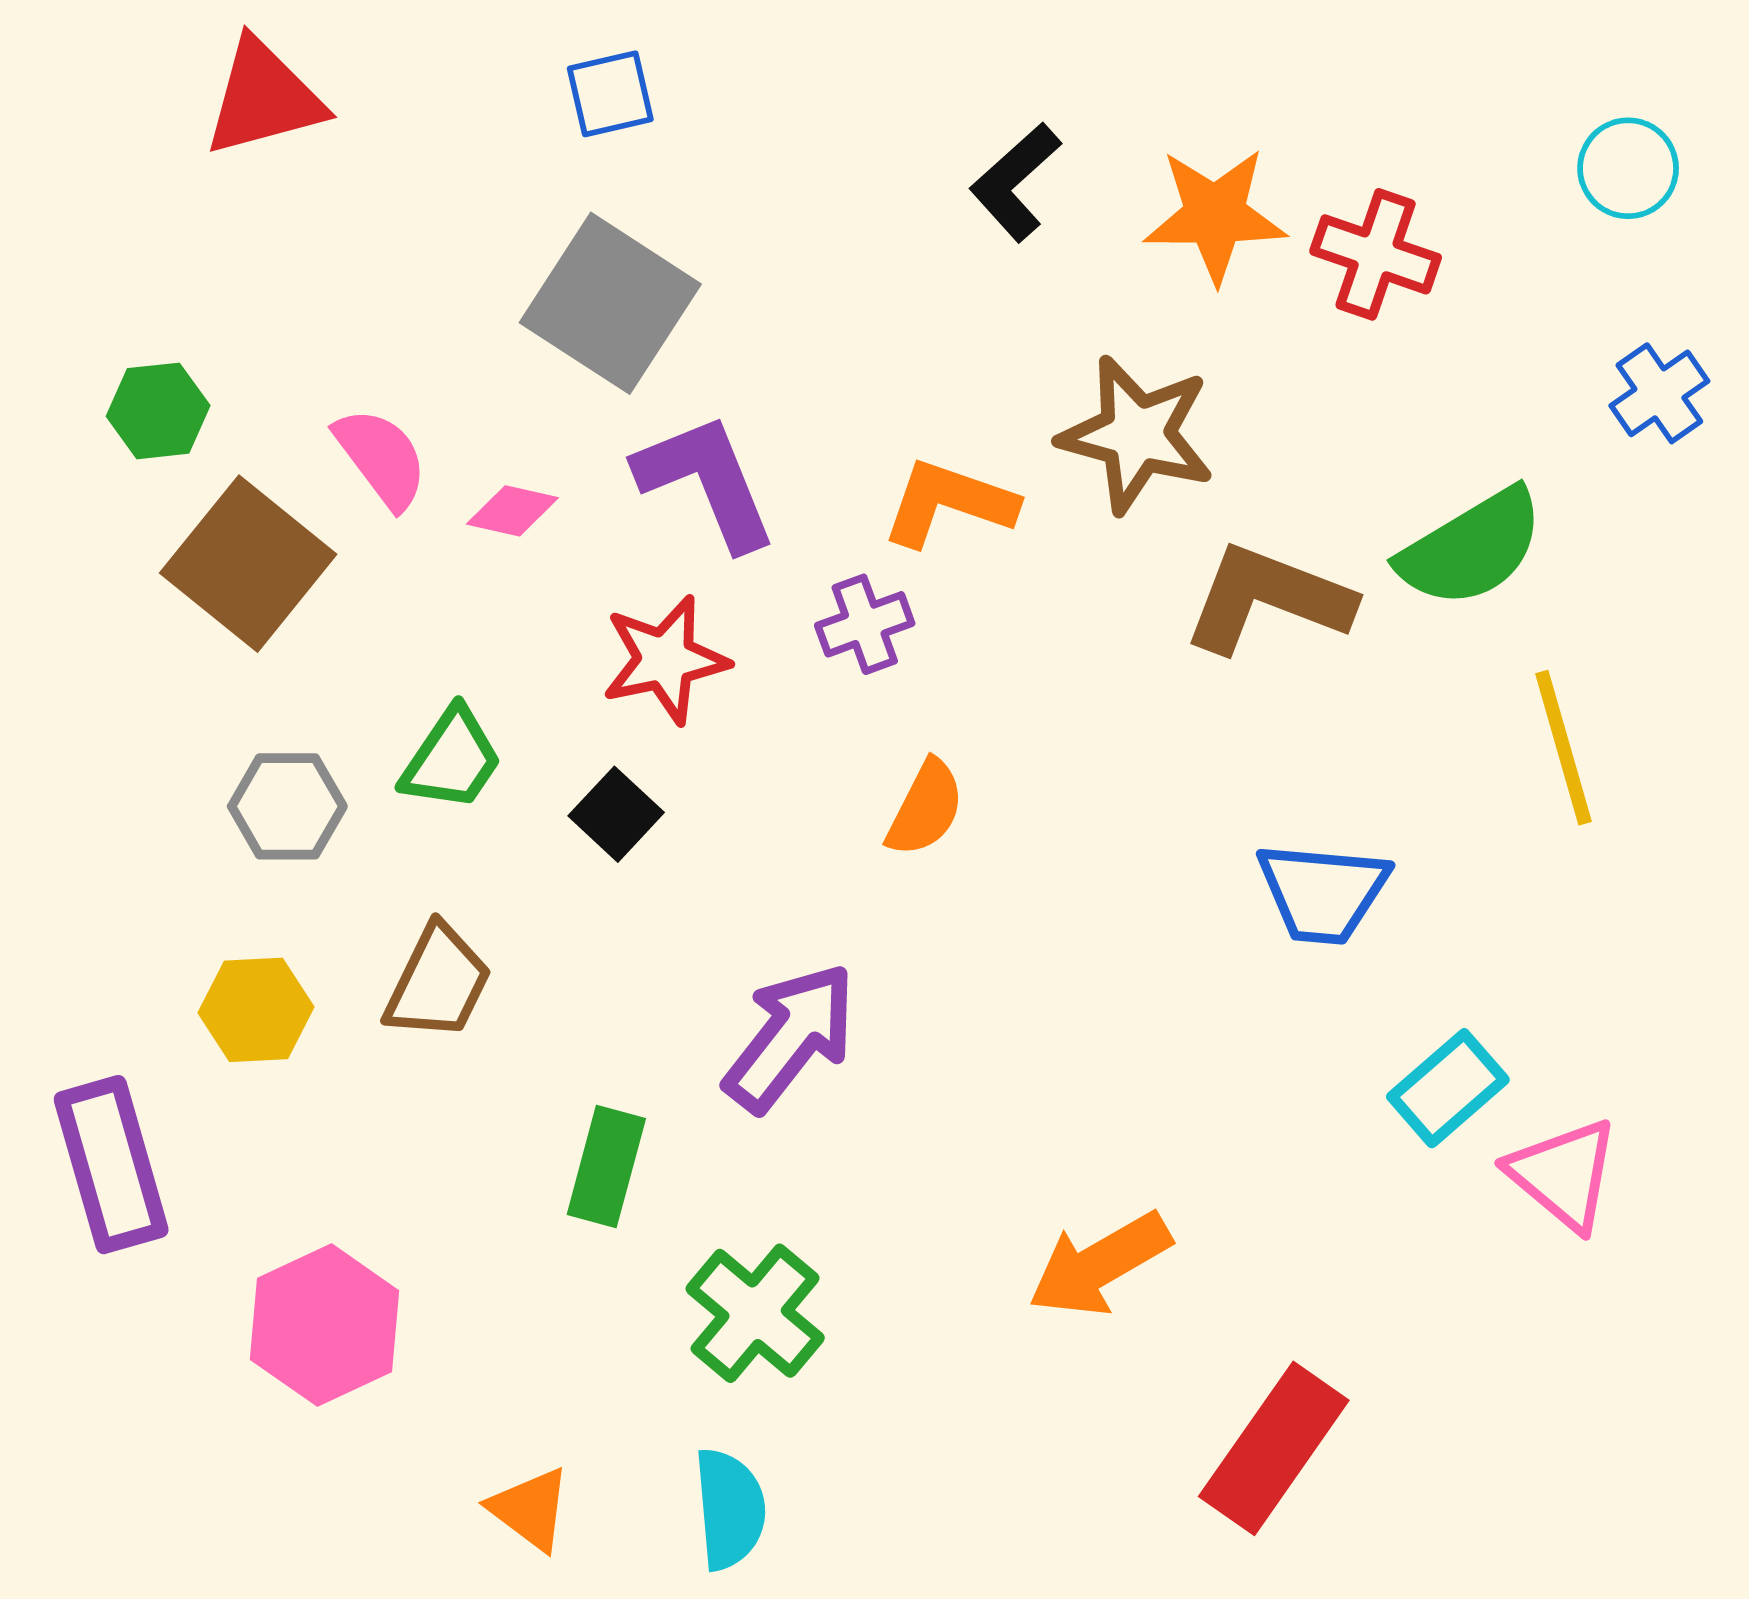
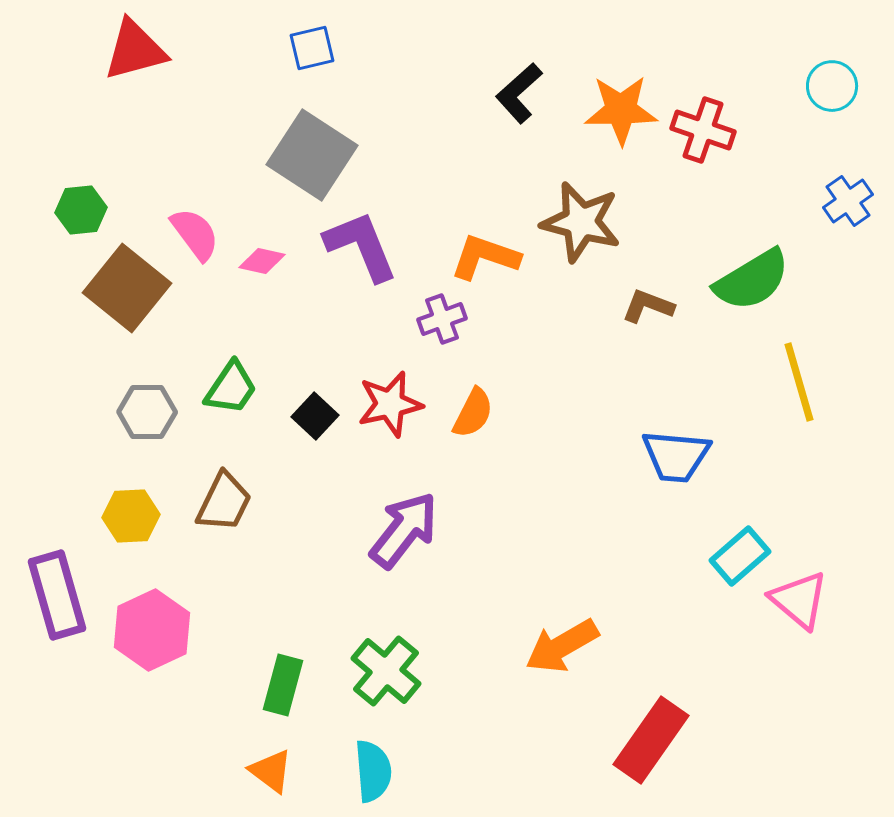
brown L-shape: (1268, 599) -> (648, 306), size x0.6
red star: (665, 660) -> (390, 404), moved
green rectangle: (606, 1166) -> (283, 685), moved
pink hexagon: (324, 1325) -> (152, 630), moved

